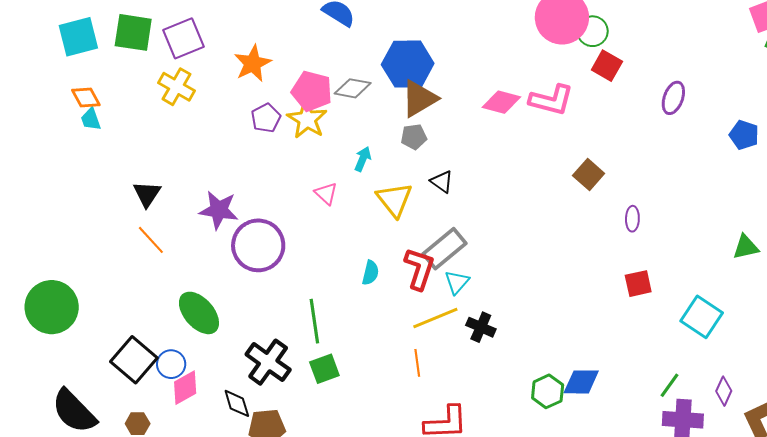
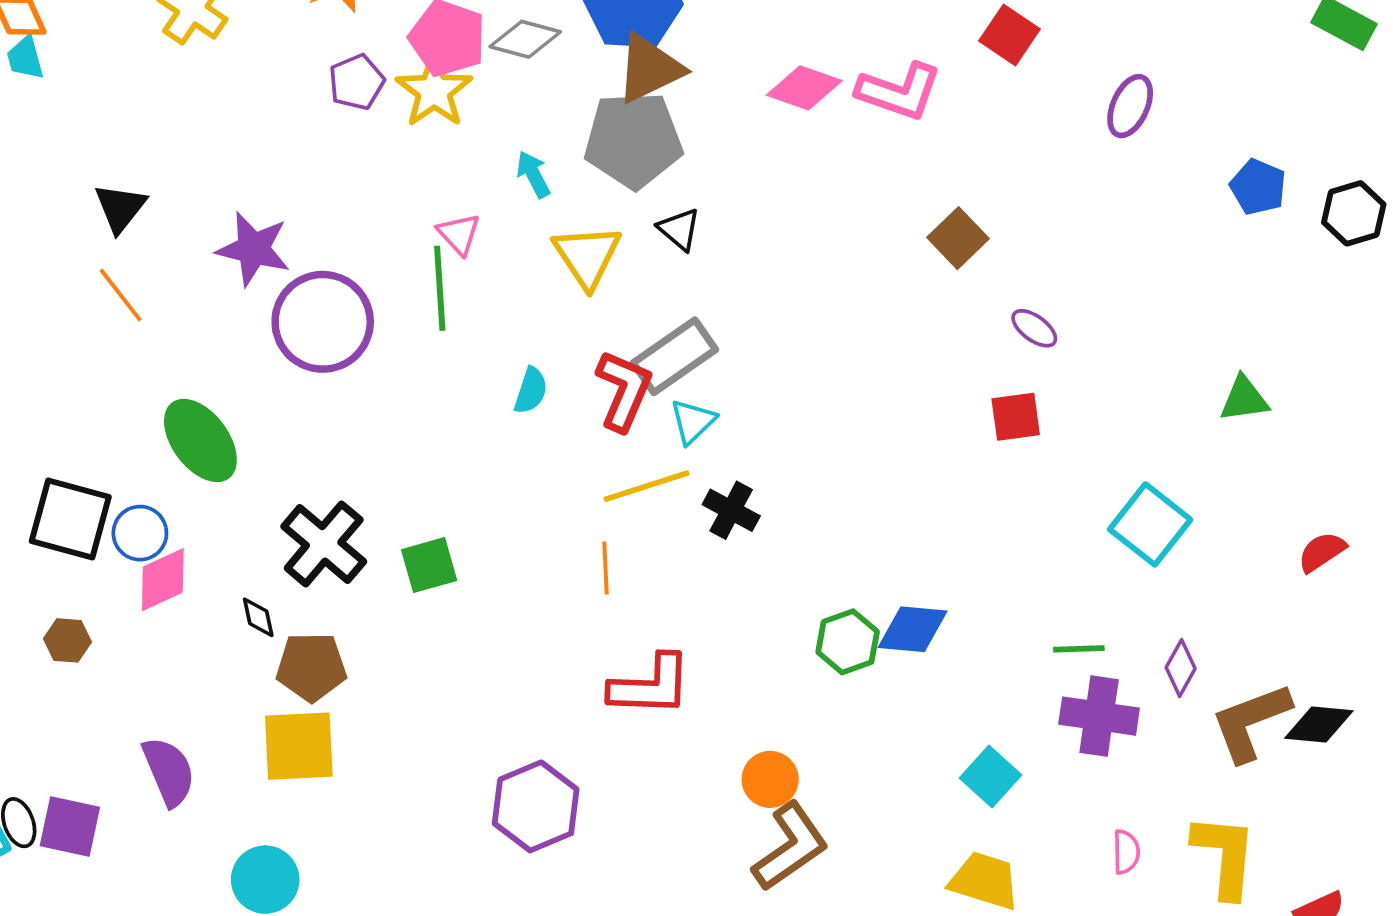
gray pentagon: (414, 137) -> (633, 140), size x2.0
cyan arrow: (363, 159) -> (533, 174), turned -55
purple ellipse: (632, 219) -> (1034, 328), turned -60
red square: (638, 284) -> (1016, 417), moved
green line: (314, 321) -> (440, 288), moved
black square: (134, 360) -> (70, 519), turned -30
green line: (669, 385) -> (1079, 649), turned 48
black diamond: (237, 403) -> (258, 617), size x0.7

